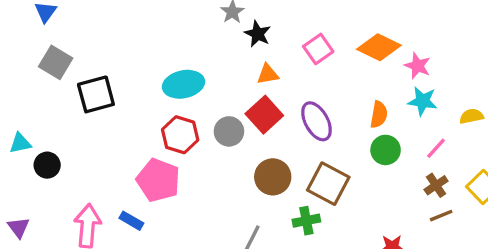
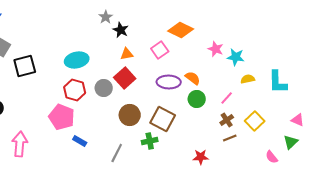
orange diamond: (379, 47) -> (181, 30), moved
pink square: (318, 49) -> (160, 50), moved
cyan star: (423, 101) -> (236, 57), moved
orange semicircle: (379, 115) -> (193, 78), turned -63
purple ellipse: (317, 121) -> (169, 82), moved, turned -60
blue rectangle: (131, 221) -> (80, 141), moved

